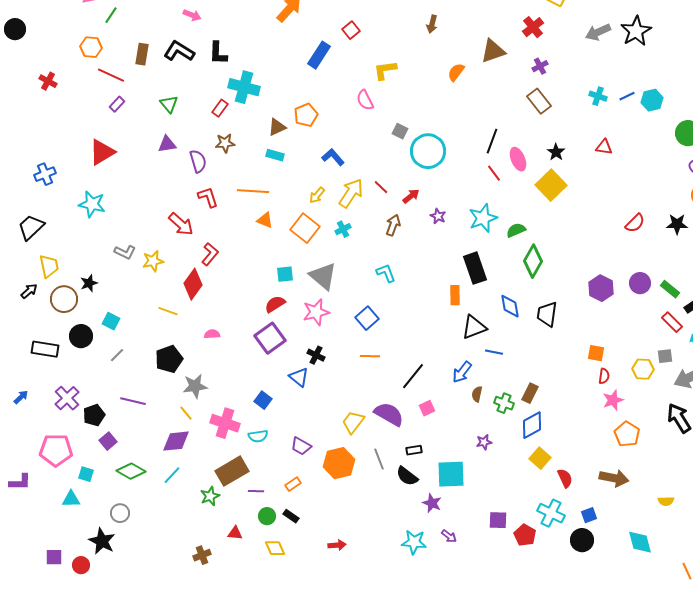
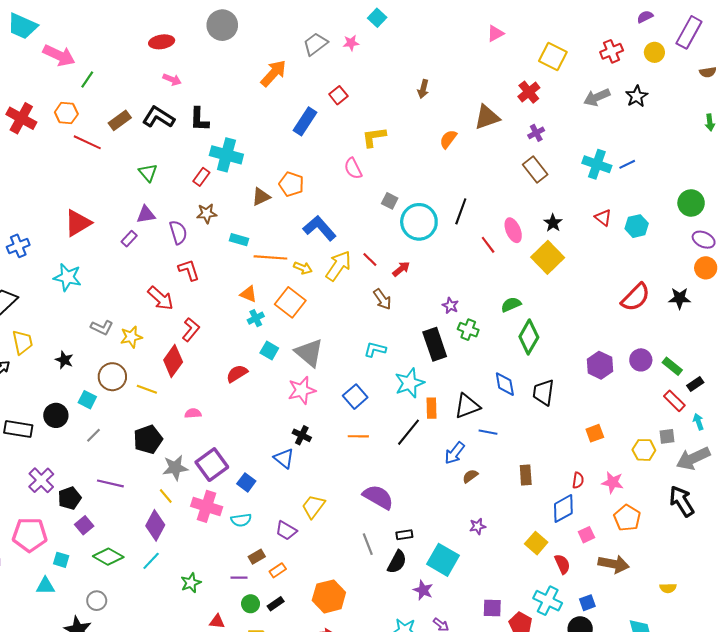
black star: (636, 31) -> (637, 96), size x0.7
brown rectangle: (142, 54) -> (120, 120), turned 45
red cross: (48, 81) -> (21, 118), moved, size x1.6
cyan cross: (598, 96) -> (597, 164), size x1.5
cyan hexagon: (652, 100) -> (637, 226), moved
purple rectangle: (117, 104) -> (129, 239), moved
orange pentagon: (306, 115) -> (291, 184), turned -30
black line: (492, 141) -> (461, 211), moved
red triangle: (604, 147) -> (603, 218), turned 30
cyan rectangle: (275, 155) -> (239, 240), moved
blue L-shape: (333, 157) -> (320, 228), size x1.4
orange line: (253, 191) -> (270, 257), moved
yellow arrow: (317, 195) -> (303, 268), turned -108
purple star: (438, 216) -> (450, 306), moved
cyan star: (483, 218) -> (410, 383), moved
red semicircle: (635, 223) -> (636, 297), size x1.4
brown arrow: (393, 225) -> (382, 299), turned 125
cyan cross: (343, 229) -> (256, 318), moved
black rectangle: (475, 268) -> (435, 344), moved
cyan L-shape: (386, 273) -> (375, 349), turned -55
cyan square: (285, 274) -> (269, 351), turned 36
black star: (89, 283) -> (64, 360), turned -30
orange rectangle: (455, 295) -> (432, 408), moved
brown circle: (64, 299) -> (112, 377), moved
red semicircle: (275, 304) -> (237, 374), moved
purple square: (270, 338) -> (212, 465), moved
orange square: (596, 353) -> (595, 433), turned -30
black line: (413, 376) -> (409, 432), moved
red semicircle: (604, 376) -> (578, 480), moved
brown rectangle: (530, 393) -> (526, 475), turned -30
brown semicircle: (477, 394) -> (470, 476), turned 42
pink star: (613, 400) -> (613, 482), turned 30
green cross: (504, 403) -> (468, 330), moved
pink square: (427, 408) -> (586, 535), moved
yellow trapezoid: (353, 422) -> (313, 506), moved
blue diamond: (532, 425) -> (563, 509), moved
purple diamond: (176, 441) -> (155, 525), turned -56
orange hexagon: (339, 463) -> (329, 596), moved
brown rectangle: (232, 471) -> (257, 557), moved, size x0.5
cyan square: (451, 474) -> (443, 560), turned 32
black semicircle: (407, 476) -> (397, 562), turned -100
black rectangle: (291, 516) -> (276, 604), turned -70

